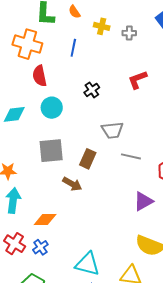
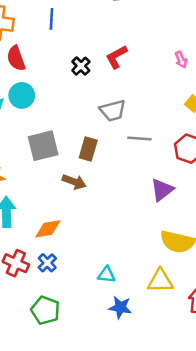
red L-shape: (138, 80) -> (117, 57), moved
cyan circle: (52, 108) -> (22, 95), moved
cyan triangle: (87, 264) -> (106, 275), size x0.6

